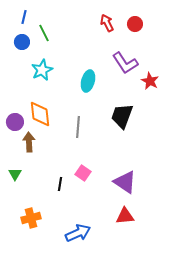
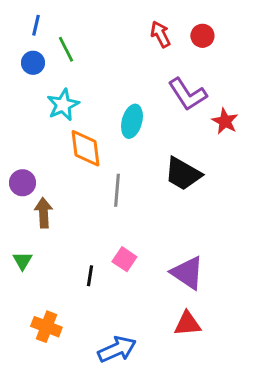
orange diamond: (40, 114) -> (85, 148), moved
black trapezoid: (122, 116) -> (183, 174), turned -80
orange cross: (31, 218) -> (46, 327), turned 36

